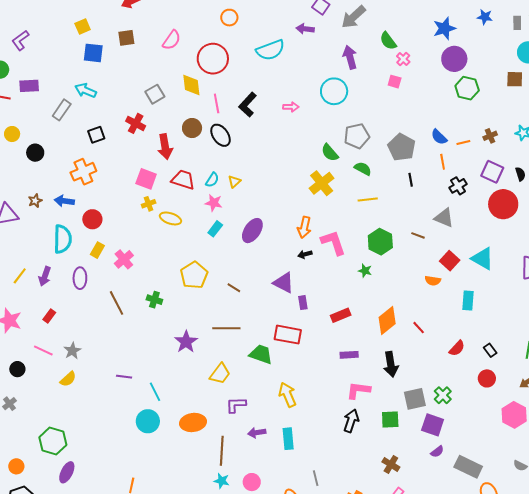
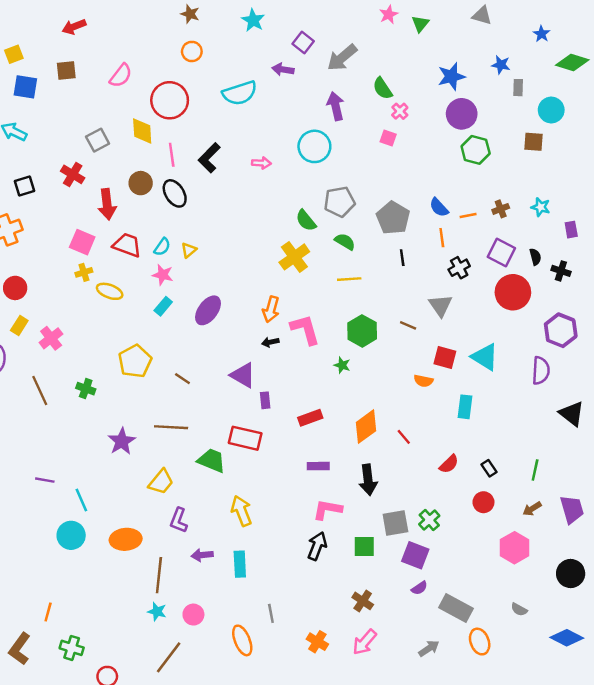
gray rectangle: (517, 23) -> (518, 88), moved
gray triangle: (444, 218) -> (440, 306), turned 30
red square: (450, 261) -> (445, 358), turned -30
purple L-shape: (236, 405) -> (179, 520), turned -70

